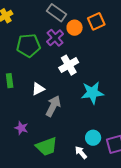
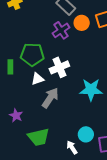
green pentagon: (28, 45) -> (32, 54), moved
white cross: (69, 65) -> (59, 67), moved

